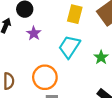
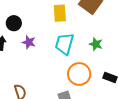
orange circle: (45, 77) -> (79, 74), moved

